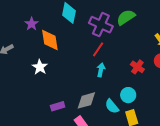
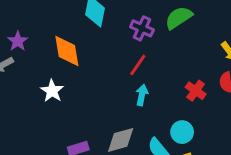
purple star: (32, 24) -> (18, 41), moved
purple cross: (101, 25) -> (142, 28), size x0.7

